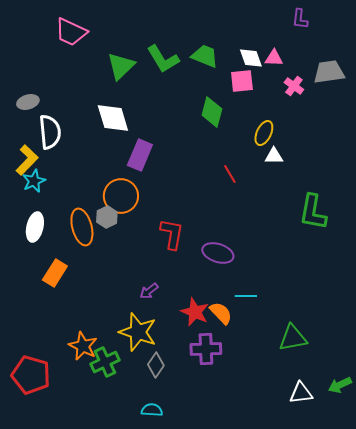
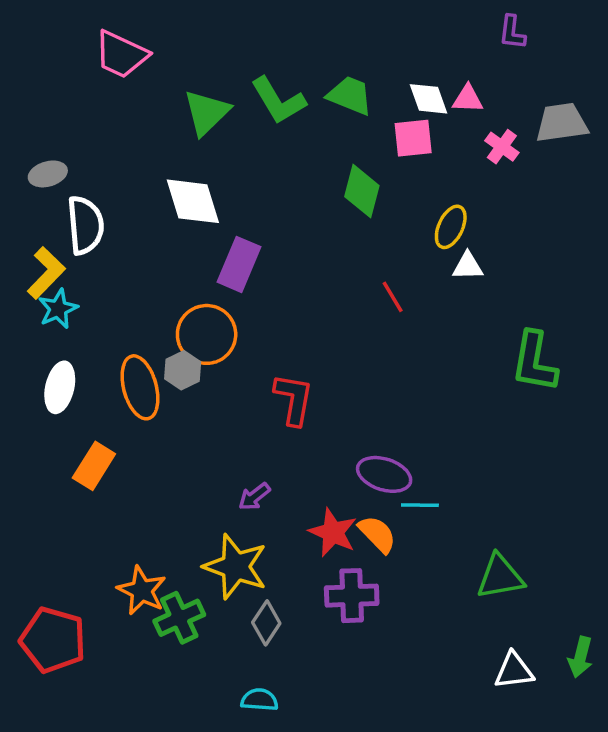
purple ellipse: (218, 253) -> (384, 474), moved
green arrow: (340, 385) -> (580, 657), turned -50

